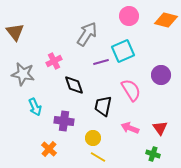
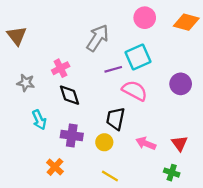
gray star: (23, 74) -> (26, 83), size x0.7
black diamond: (74, 85) -> (70, 95), moved
pink semicircle: (131, 90) -> (135, 91), moved, turned -30
yellow circle: (93, 138) -> (104, 142), moved

